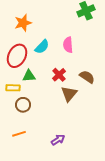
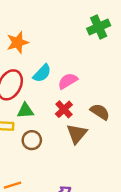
pink semicircle: (68, 45) -> (68, 81), moved, turned 63
brown circle: (23, 105) -> (32, 140), moved

